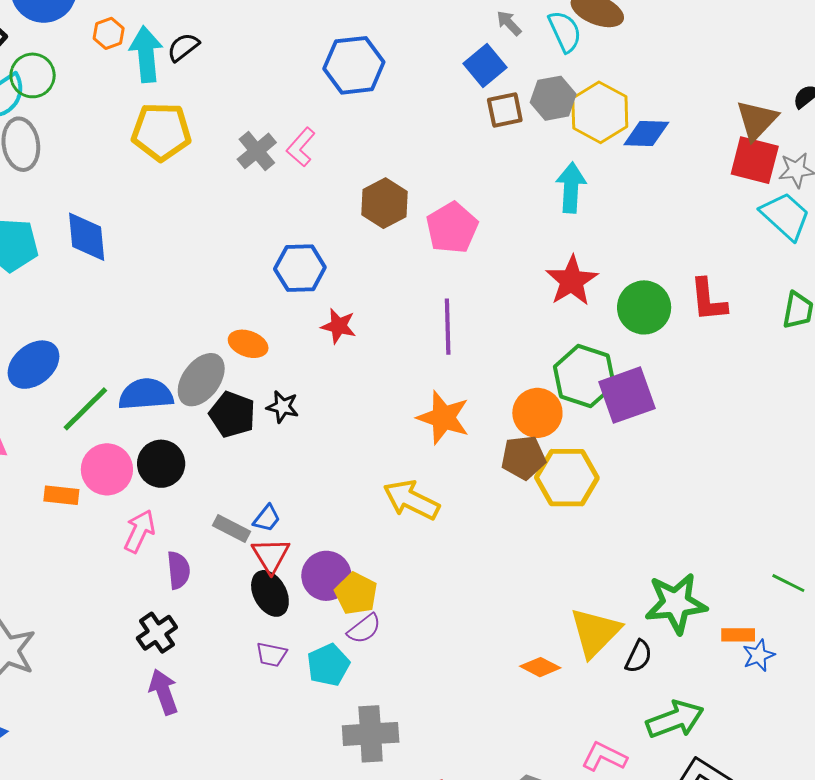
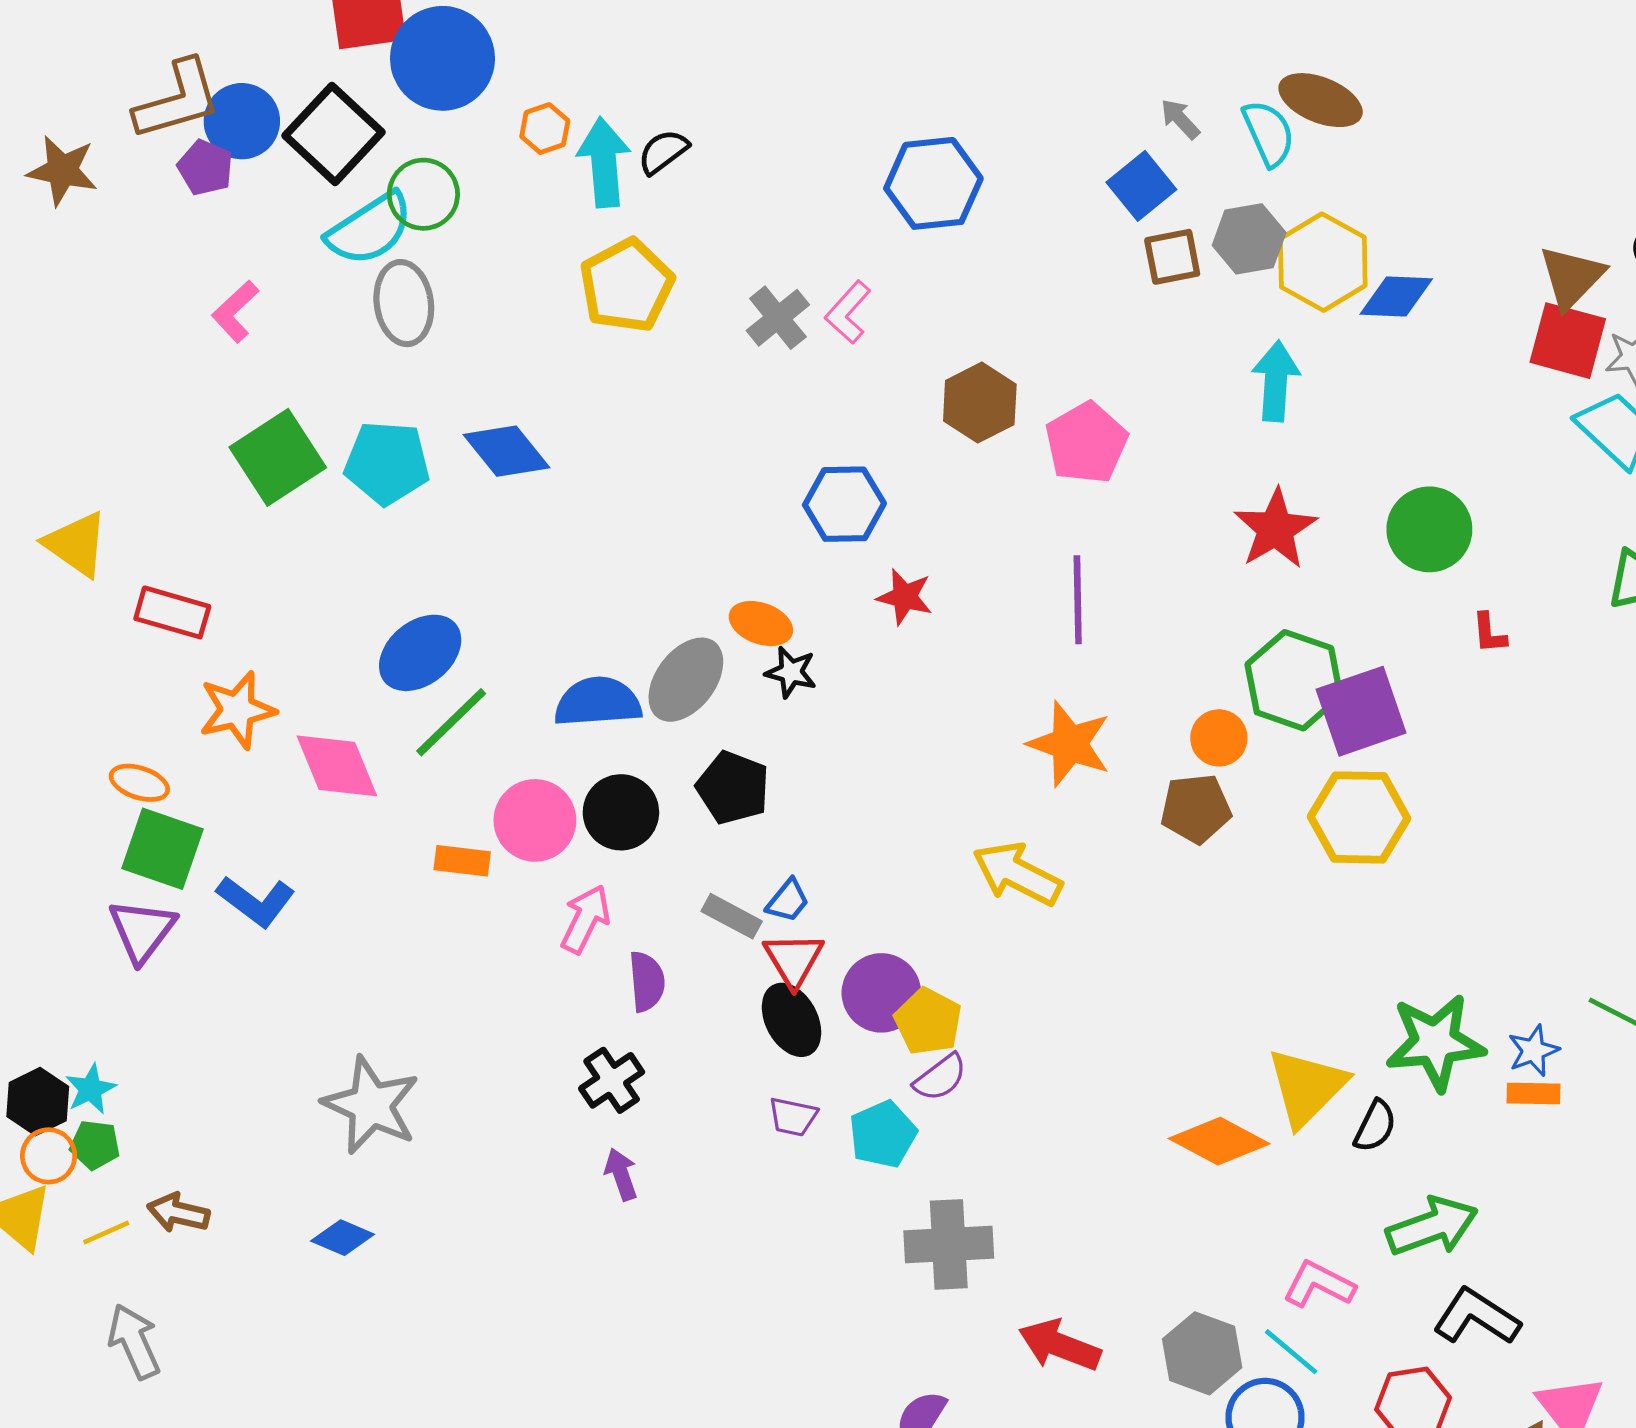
yellow pentagon: (161, 132) -> (627, 285), turned -30
blue diamond: (87, 237) -> (507, 451), turned -34
red L-shape: (708, 300) -> (1489, 633), moved, size x0.6
green circle: (644, 307) -> (1429, 529), moved
black star: (283, 407) -> (791, 672), moved
green line: (85, 409) -> (451, 722), moved
orange circle: (537, 413) -> (1219, 738), size x0.7
black pentagon: (232, 414) -> (733, 788), moved
yellow hexagon: (567, 478) -> (1359, 817), moved
blue star: (759, 655) -> (1533, 1051), moved
orange diamond: (540, 667) -> (1219, 1141), size x1.5
purple arrow: (164, 692) -> (621, 1174), size x0.7

